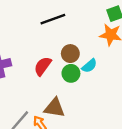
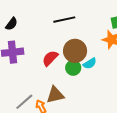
brown circle: (70, 54) -> (75, 51), size x1.5
brown triangle: (55, 108) -> (55, 95), turned -30

